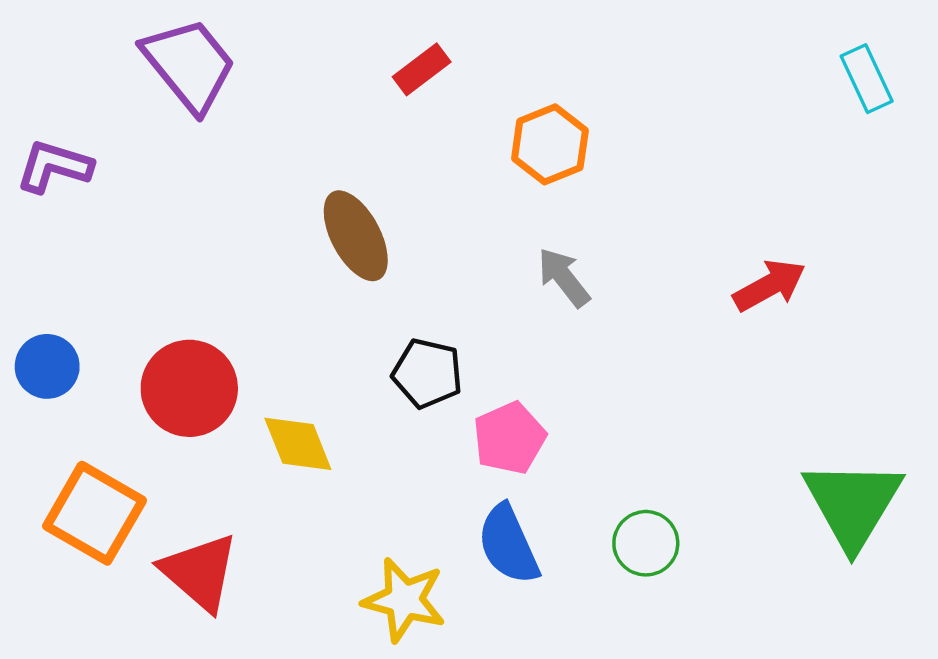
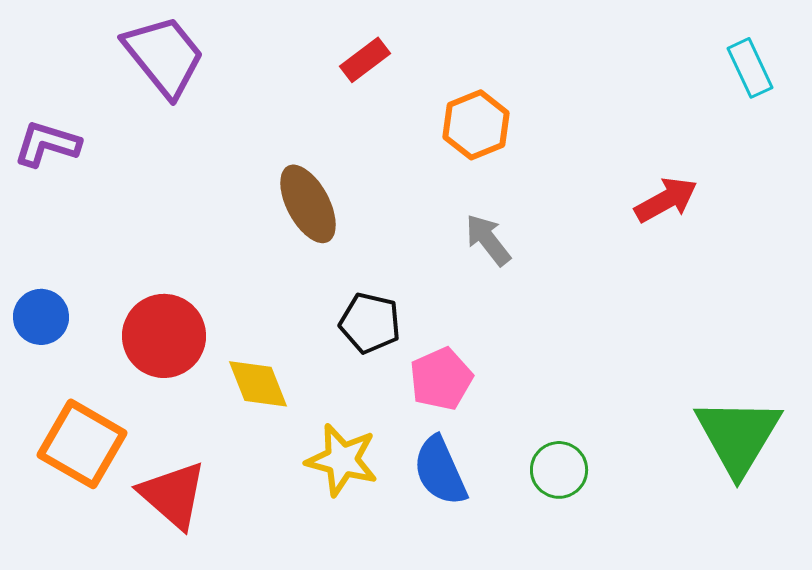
red arrow: (770, 285) -> (666, 200), moved
yellow star: (404, 600) -> (342, 460), moved

